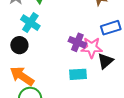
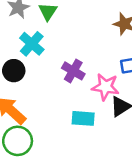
purple cross: (77, 42) -> (73, 71), moved

